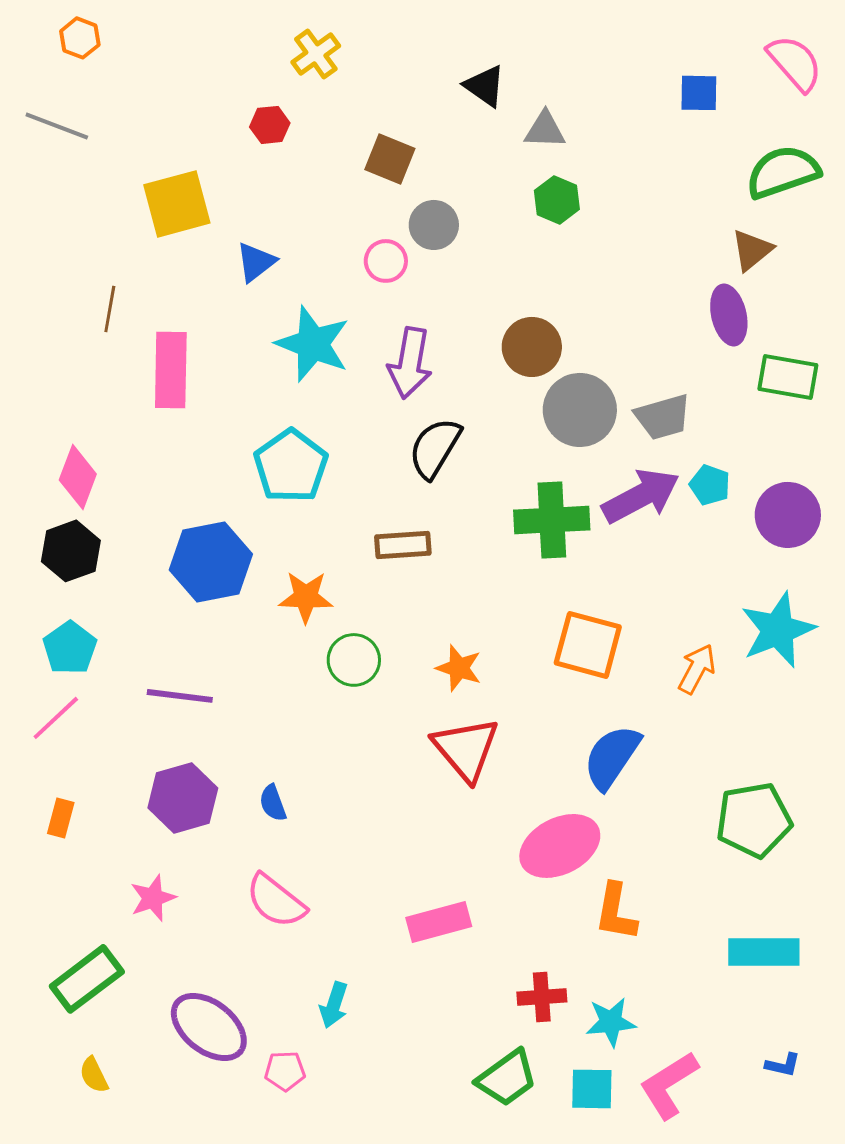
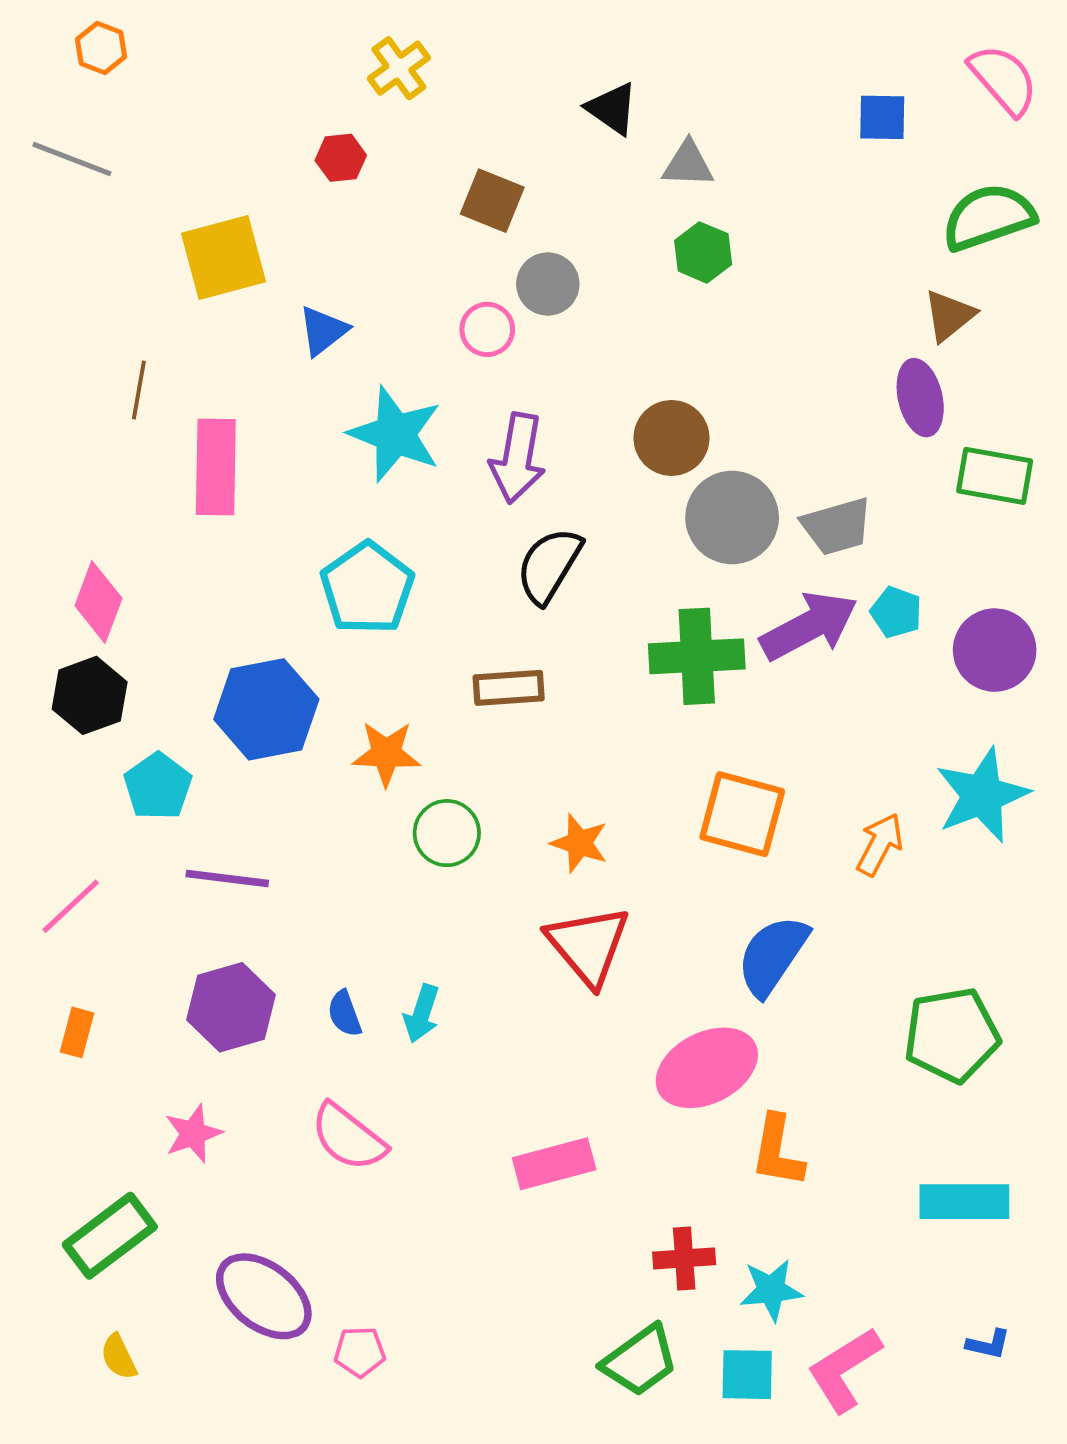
cyan pentagon: (70, 648) -> (158, 786), moved
cyan arrow: (334, 1005) -> (422, 1014), moved

